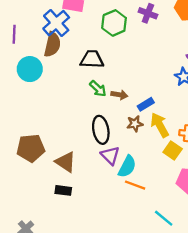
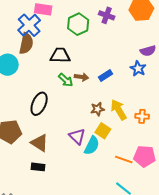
brown arrow: (119, 95) -> (81, 77), moved
blue rectangle: (146, 104) -> (105, 76), moved
black ellipse: (101, 130) -> (39, 104), moved, turned 35
yellow square: (173, 150) -> (103, 131), moved
orange line: (135, 185) -> (124, 160), moved

